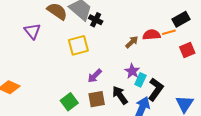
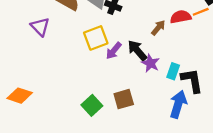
purple star: (132, 71) -> (150, 63), moved
purple arrow: (95, 76) -> (114, 51), moved
black L-shape: (156, 89) -> (192, 80), turned -40
black arrow: (120, 95) -> (137, 50), moved

